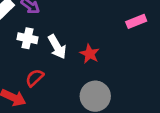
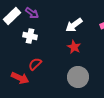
white arrow: (57, 47) -> (74, 25), moved, turned 84

